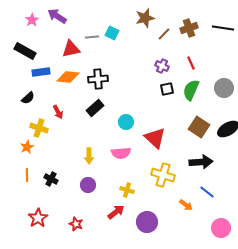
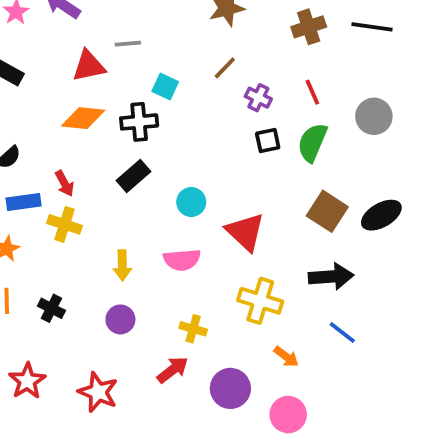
cyan square: (112, 33) -> (165, 87), moved
brown line: (164, 34) -> (225, 68), moved
blue rectangle: (41, 72) -> (24, 202), moved
gray circle: (224, 88) -> (374, 116), moved
yellow cross: (39, 128) -> (65, 224), moved
orange arrow: (186, 205) -> (286, 357), moved
red star: (76, 224) -> (98, 392), size x1.5
pink circle: (221, 228) -> (288, 415), moved

